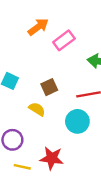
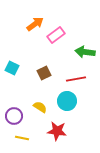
yellow semicircle: (37, 109) -> (40, 107), moved
red star: (52, 158) -> (57, 131), moved

